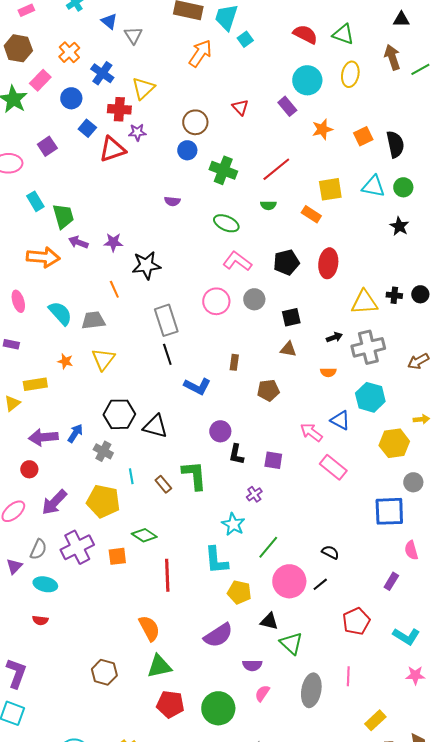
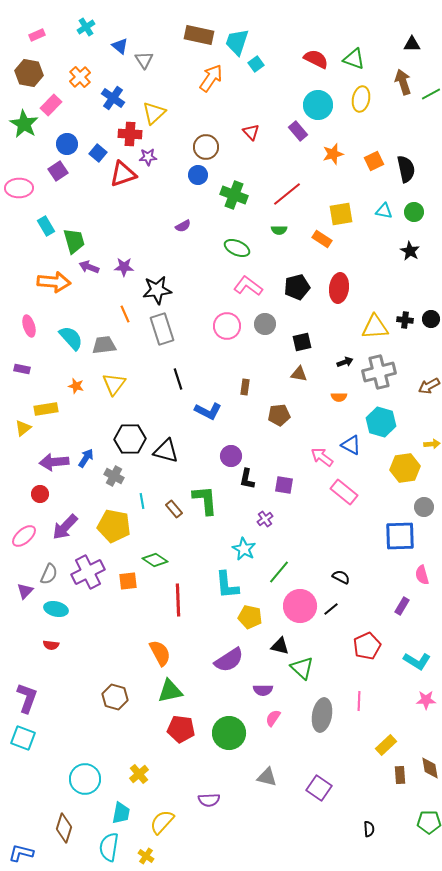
blue circle: (71, 98) -> (67, 144), moved
cyan triangle: (373, 186) -> (384, 211), size x0.7
purple semicircle: (172, 201) -> (183, 226), turned -35
gray rectangle: (166, 320) -> (162, 329), moved

